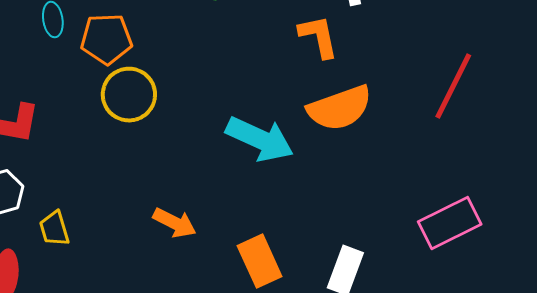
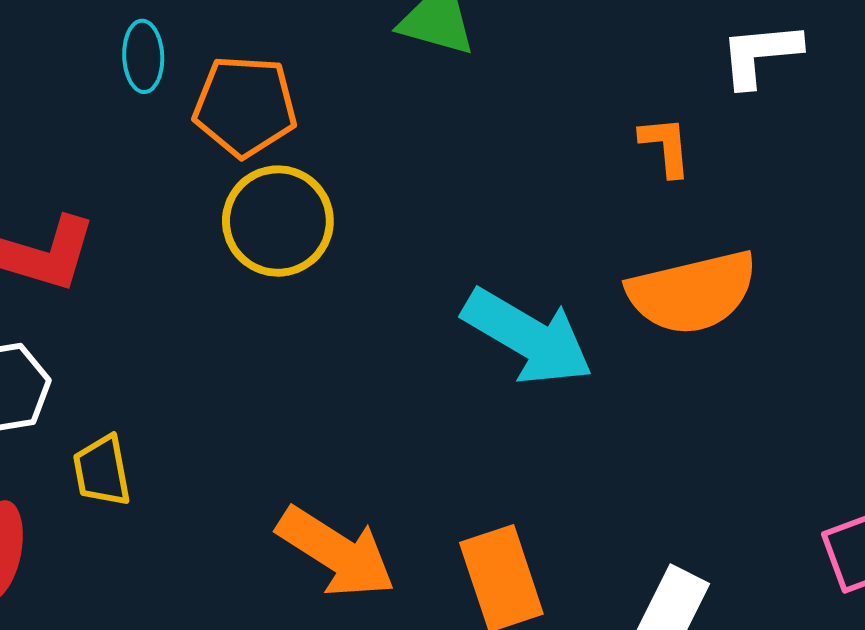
orange L-shape: (318, 36) -> (666, 146), size x0.7
orange arrow: (175, 223) -> (336, 552), moved, size x1.4

